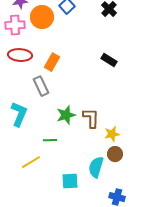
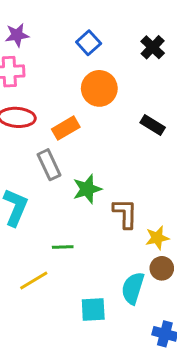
orange circle: (42, 17) -> (99, 88), moved
orange rectangle: (52, 62) -> (66, 128), turned 30
green star: (66, 115) -> (87, 189), moved

